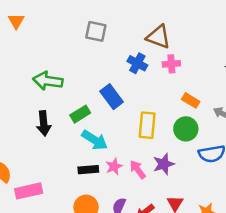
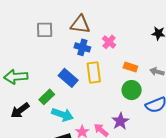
brown triangle: (158, 37) -> (80, 25), moved
pink cross: (171, 64) -> (109, 42), turned -32
black arrow: (44, 123) -> (20, 110), turned 72
yellow rectangle: (147, 125) -> (94, 72), moved

